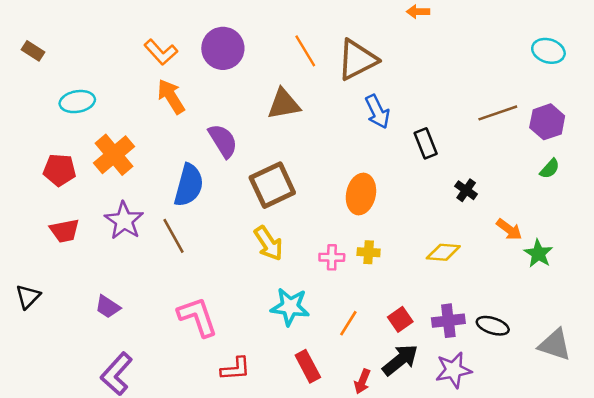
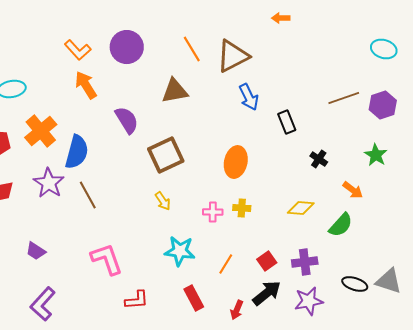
green semicircle: (550, 169) -> (341, 225), moved, size x1.5
blue semicircle: (189, 185) -> (77, 152), moved
yellow arrow: (269, 243) -> (163, 201), size x0.7
green star: (538, 254) -> (376, 155), moved
black ellipse: (493, 326) -> (355, 284), moved

